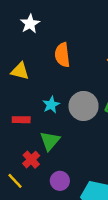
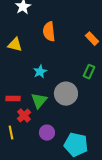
gray circle: (84, 106) -> (66, 94), moved
red rectangle: (21, 120) -> (13, 99), moved
yellow line: (15, 181) -> (11, 133), turned 32

